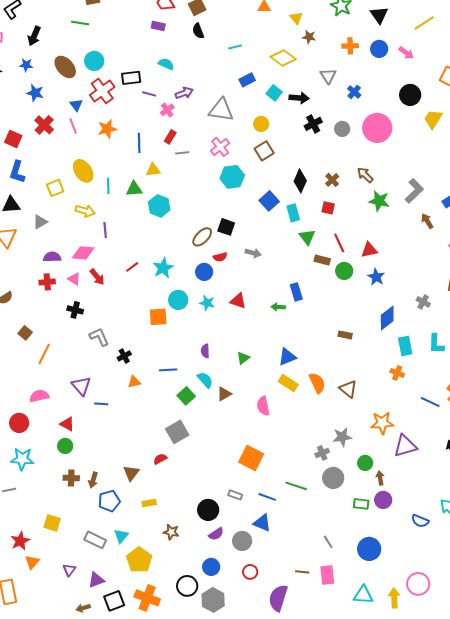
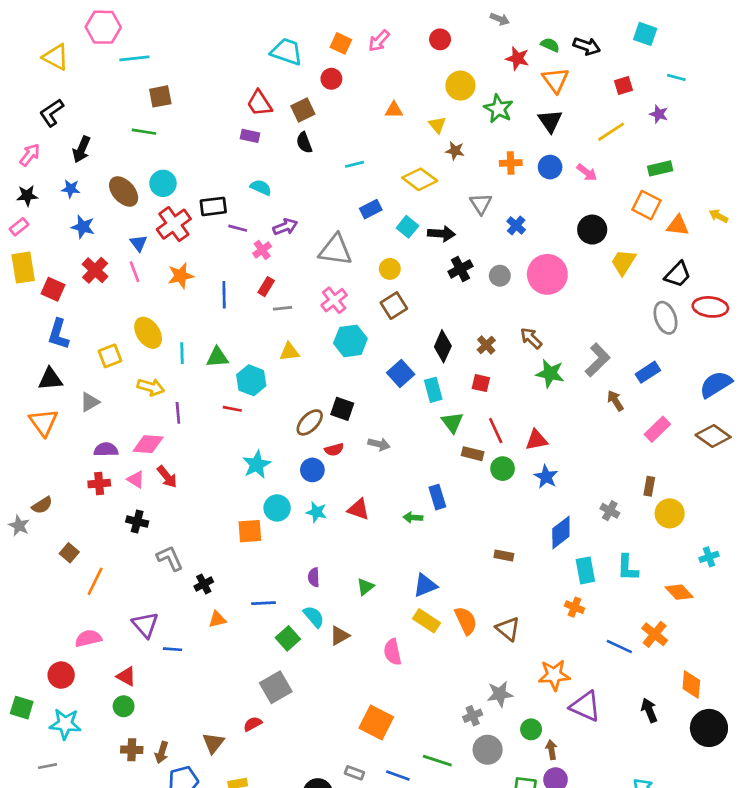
yellow triangle: (153, 170) -> (289, 352), moved
red line: (132, 267) -> (232, 409), moved, turned 48
purple triangle: (405, 446) -> (585, 706), turned 40

